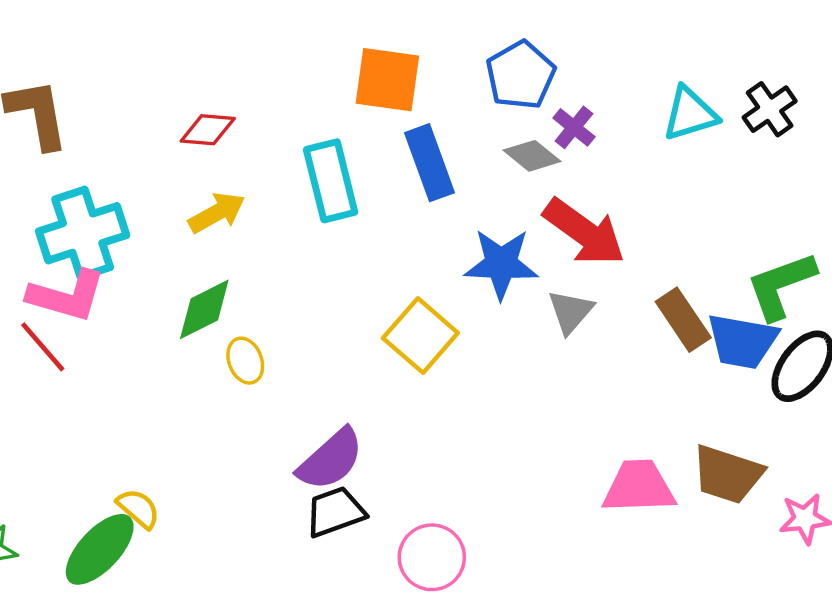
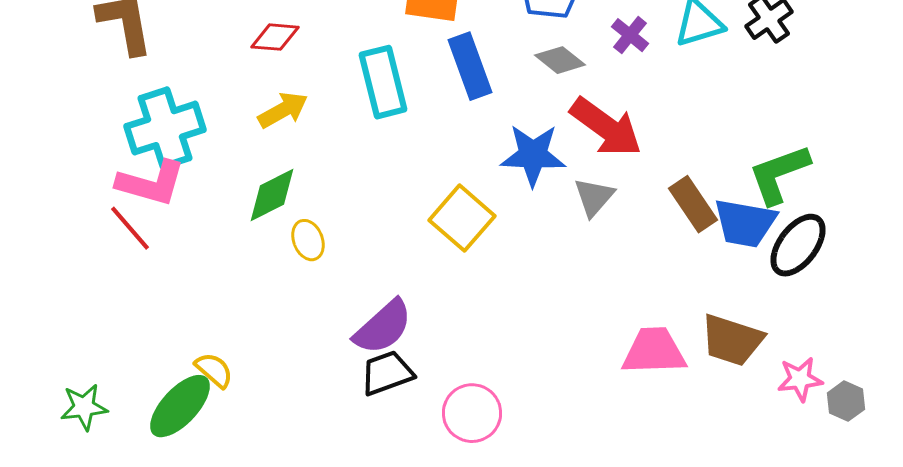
purple cross: (574, 127) -> (630, 35), moved

